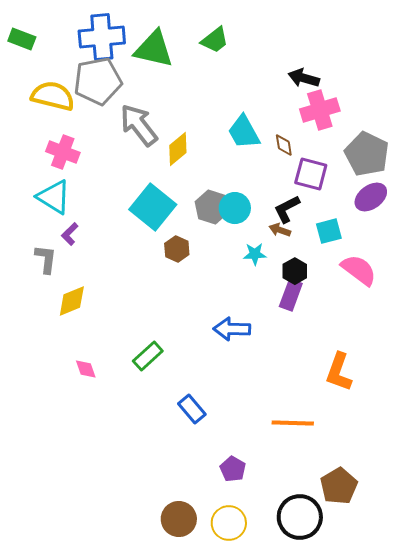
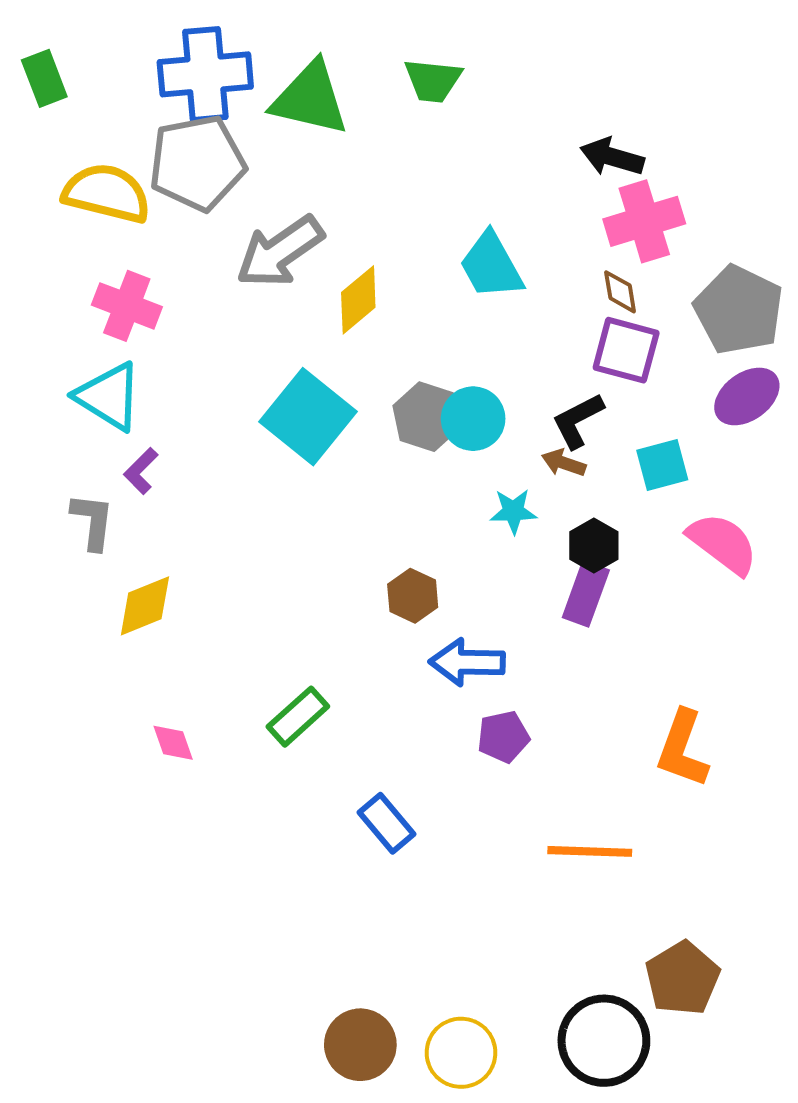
green rectangle: (22, 39) -> (44, 78), turned 48
green trapezoid: (215, 40) -> (433, 80), turned 44
gray arrow: (139, 125) -> (280, 252), turned -87
brown diamond: (284, 145) -> (620, 292), moved
brown hexagon: (177, 249) -> (413, 596), moved
purple pentagon: (233, 469) -> (503, 737), moved, turned 30

